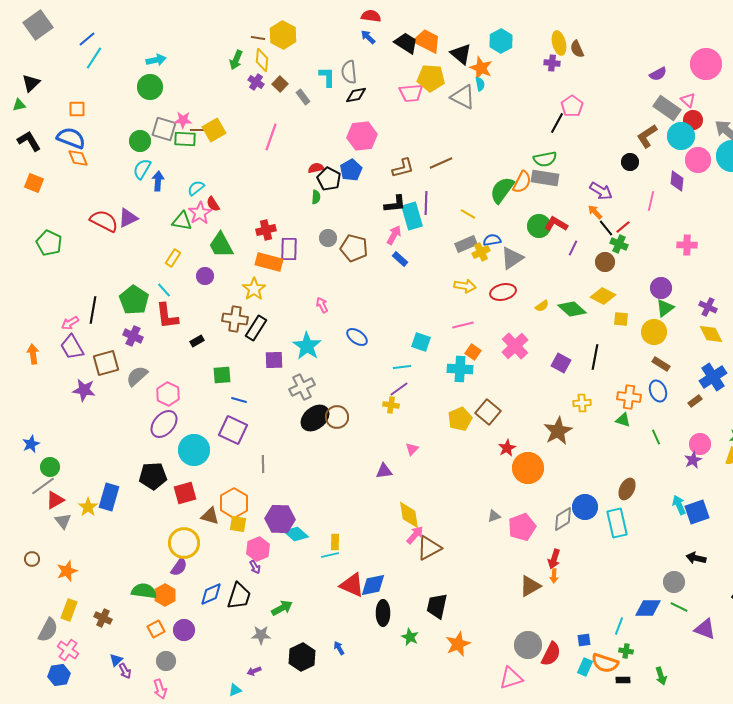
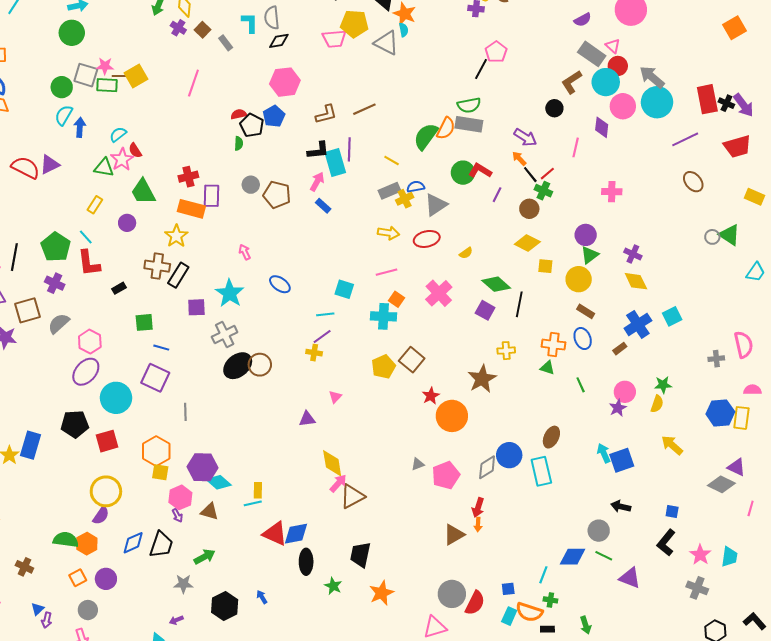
green diamond: (572, 309) -> (496, 284), moved
brown triangle: (210, 516) -> (210, 511), moved
purple arrow: (125, 671) -> (47, 620), turned 42

